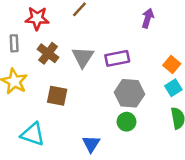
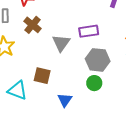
gray triangle: (83, 57) -> (61, 43), moved
brown square: (57, 96) -> (42, 76), moved

